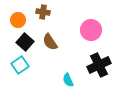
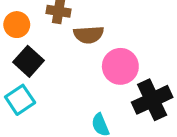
pink circle: (91, 30) -> (120, 66), moved
brown semicircle: (50, 42) -> (89, 35), moved, turned -60

